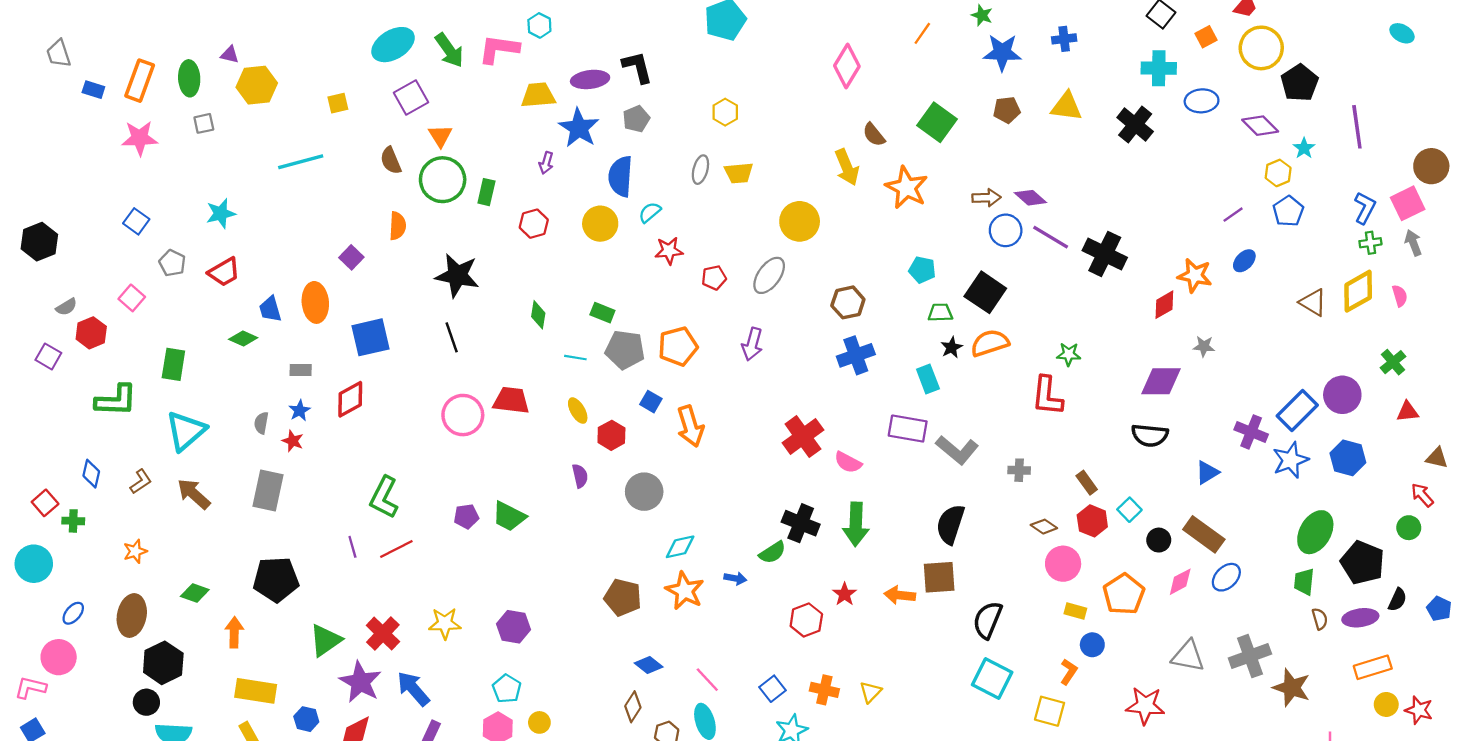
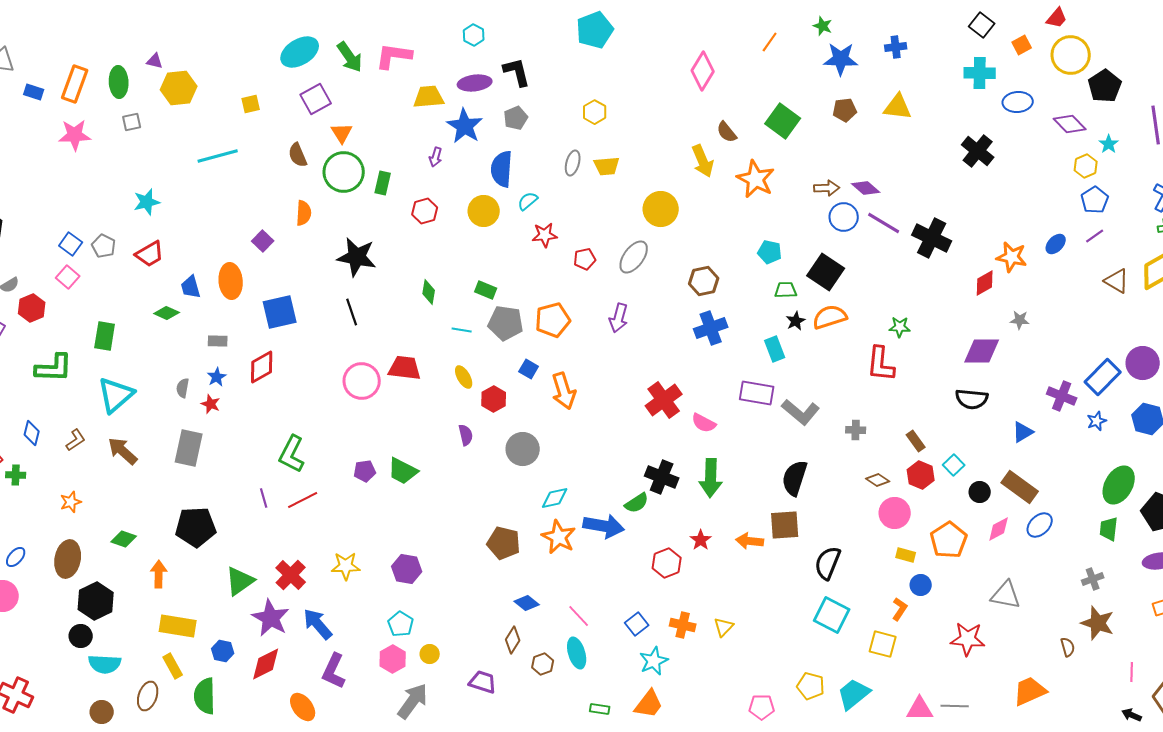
cyan hexagon: (539, 25) -> (474, 35), moved
black cross: (1135, 125) -> (978, 151), moved
purple line: (1233, 215) -> (1095, 236), moved
blue square: (136, 221) -> (71, 244), moved
blue star: (1291, 460) -> (1097, 421), size x0.6
blue arrow: (735, 578) -> (604, 526), size x2.0
brown semicircle: (1320, 619) -> (1068, 647), moved
gray cross: (1250, 656) -> (1093, 579), moved, size x0.6

